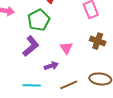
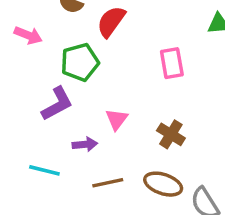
brown cross: (98, 41) -> (171, 134), moved

